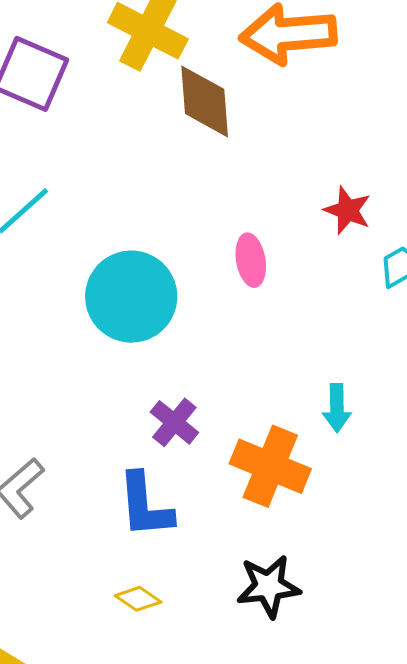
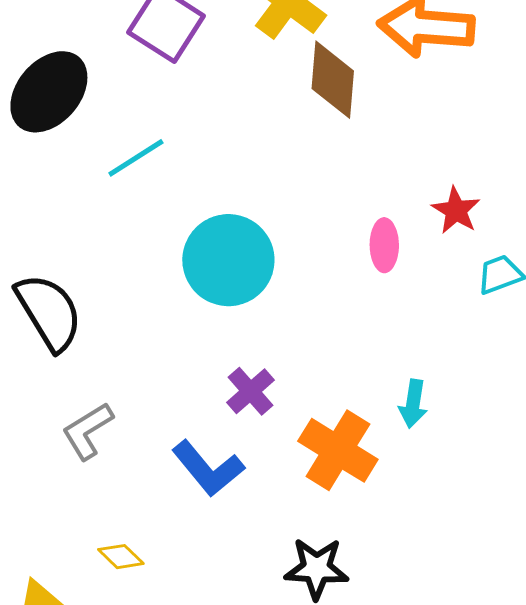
pink ellipse: (251, 260) -> (384, 245), moved
blue L-shape: (145, 505) -> (208, 468), turned -44
yellow diamond: (138, 599) -> (121, 557), moved

